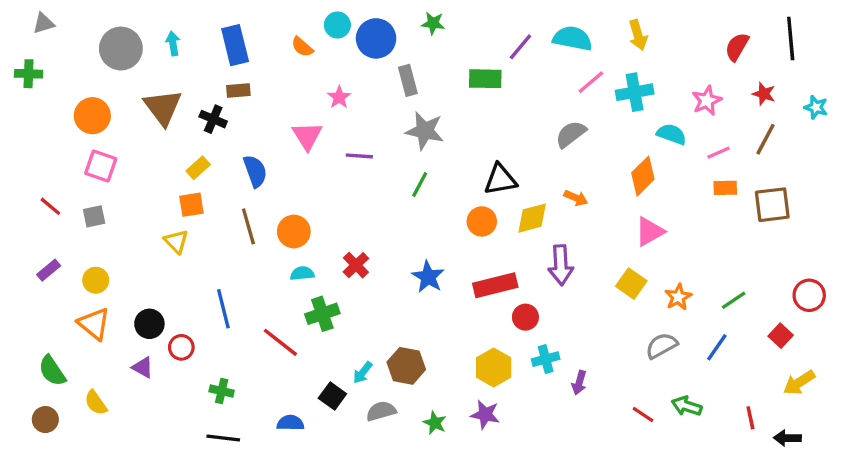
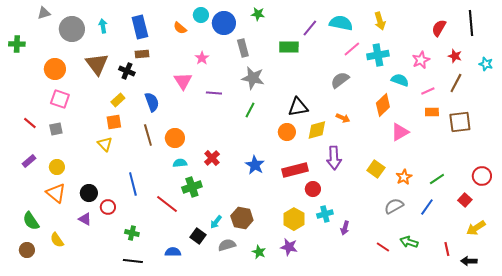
gray triangle: (44, 23) -> (44, 13), moved
pink triangle: (650, 232) -> (400, 132), moved

